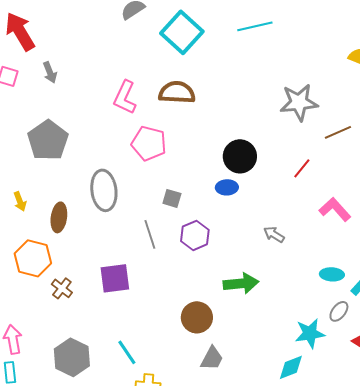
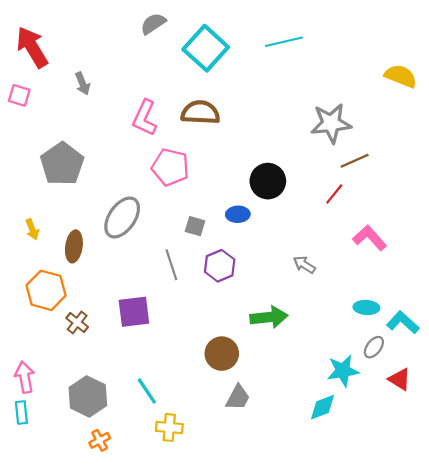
gray arrow: (50, 72) -> (82, 84), moved
brown line: (338, 132) -> (355, 161), moved
blue ellipse: (227, 187) -> (238, 214), moved
gray ellipse: (104, 190) -> (122, 217), turned 42

